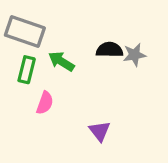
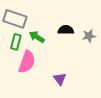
gray star: (134, 55) -> (89, 36), moved
pink semicircle: (45, 103) -> (27, 62), size x1.6

